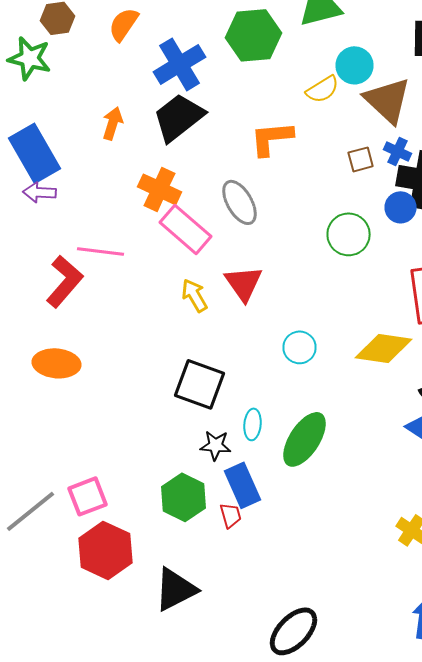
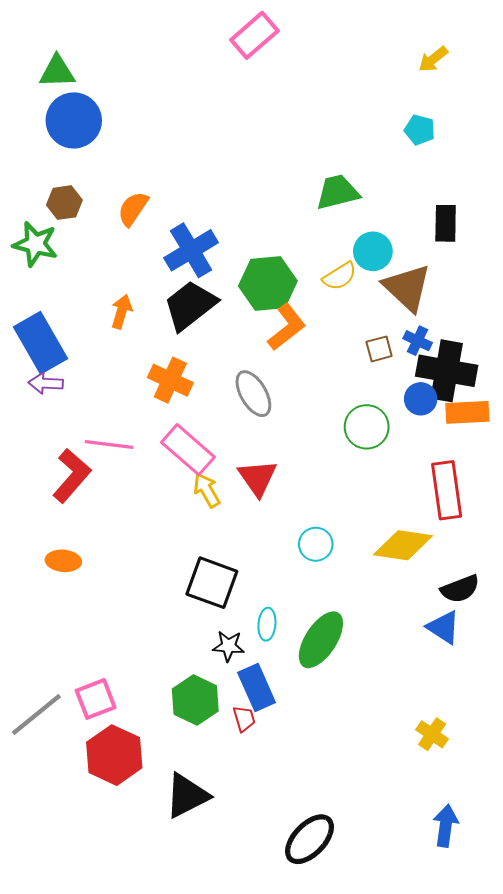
green hexagon: (254, 35) -> (268, 284), moved
orange L-shape: (272, 138) -> (287, 327), turned 147
pink rectangle: (186, 229) -> (188, 450), moved
orange ellipse: (56, 363) -> (63, 561), size x0.7

